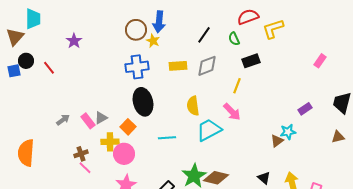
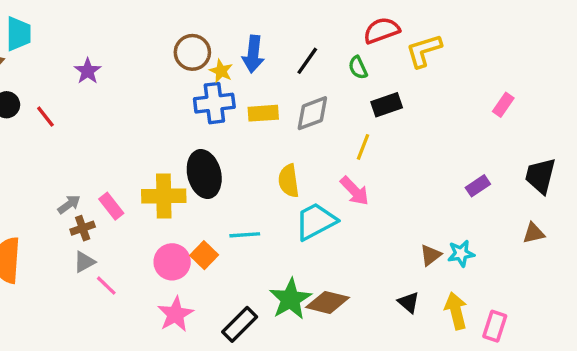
blue arrow: (159, 22) -> (253, 54), moved
blue cross: (137, 67) -> (214, 103), moved
gray triangle: (101, 118) -> (84, 262), moved
orange square: (128, 127) -> (204, 255), moved
cyan star: (288, 132) -> (461, 253), moved
brown triangle: (277, 141) -> (431, 255), moved
yellow cross: (110, 142) -> (164, 196), moved, size x1.4
brown cross: (81, 154) -> (83, 228), moved

